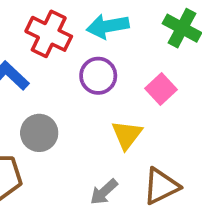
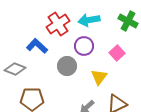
red cross: (49, 34) -> (58, 24), turned 30
gray circle: (39, 133) -> (67, 66), moved

